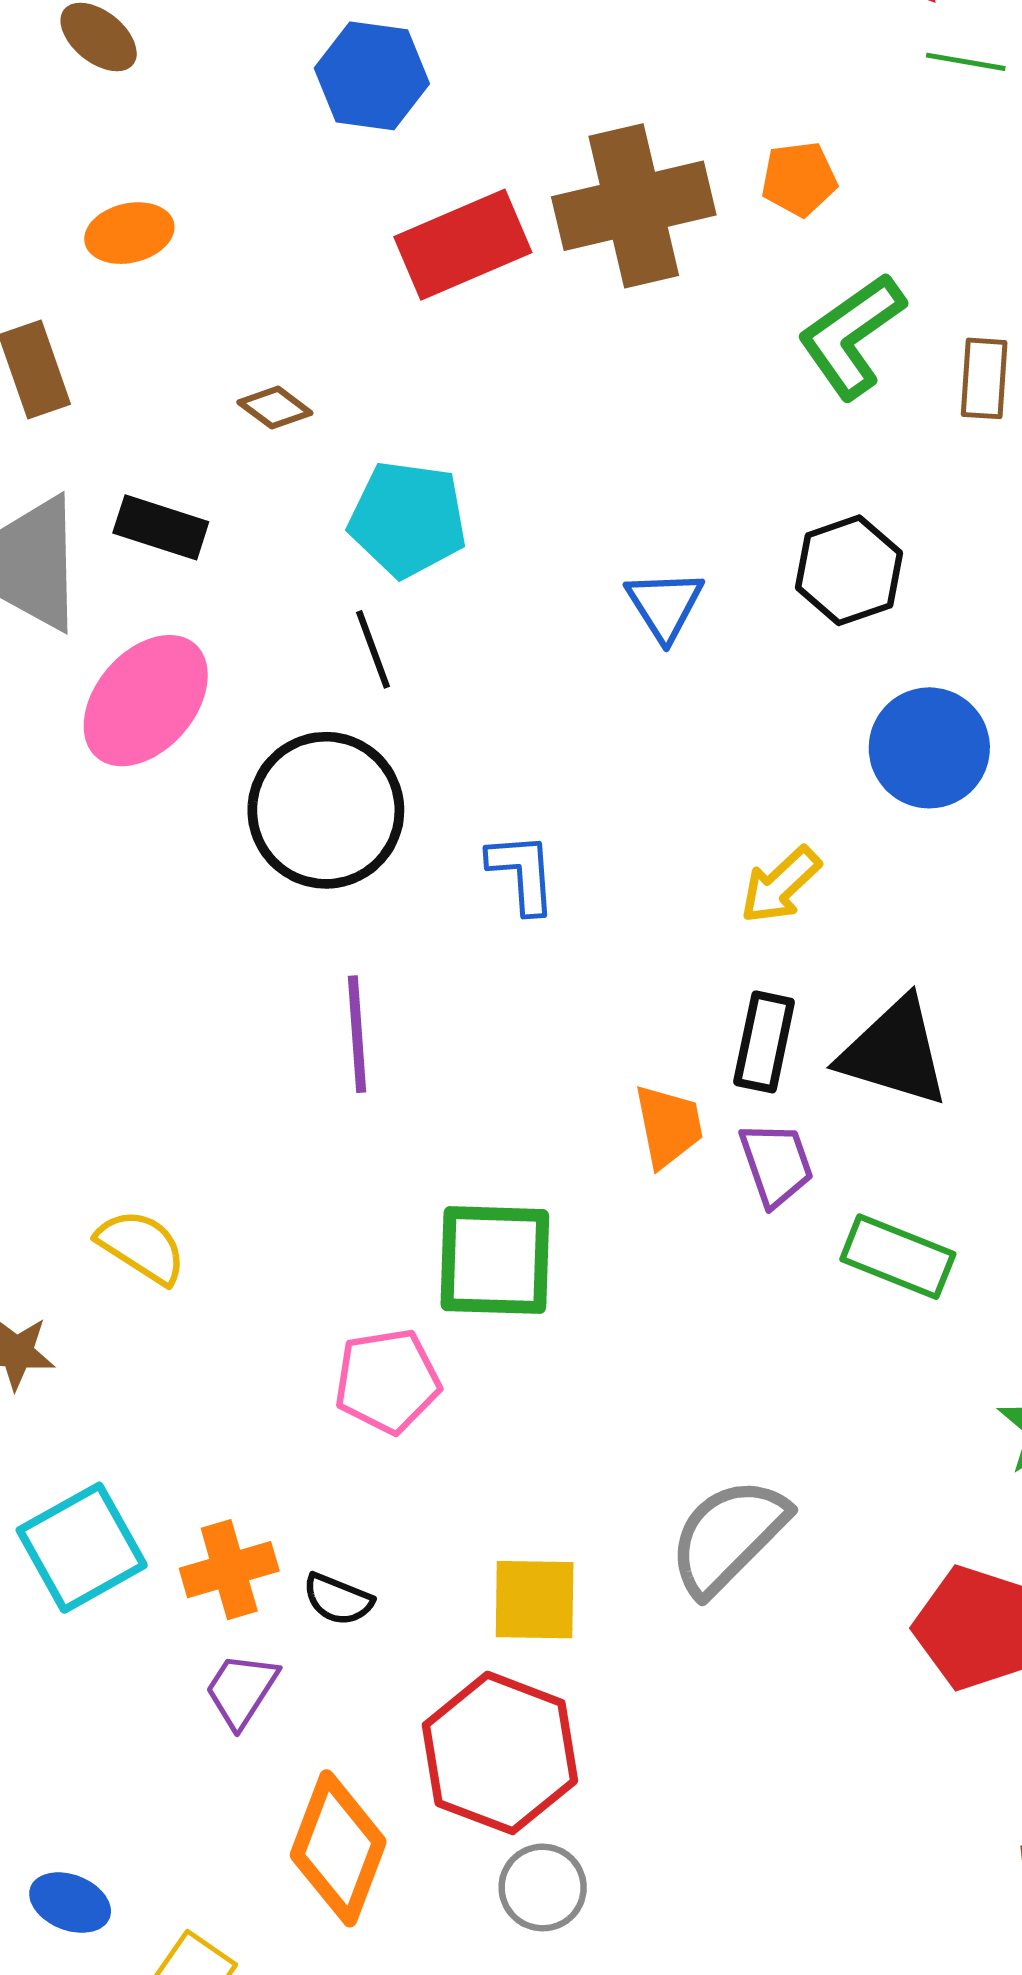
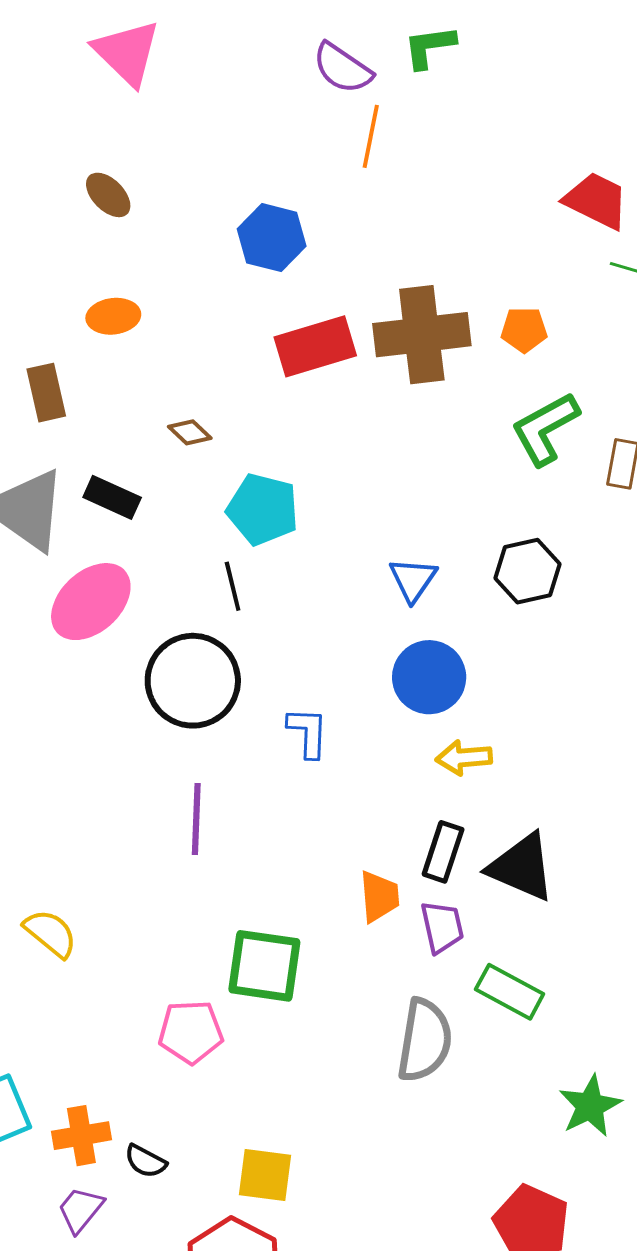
blue circle: (929, 748) -> (429, 677), moved
yellow arrow: (780, 885) -> (464, 758), turned 32
gray semicircle: (728, 1536) -> (425, 1040), moved, turned 138

